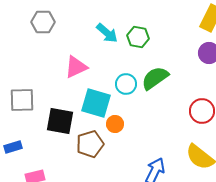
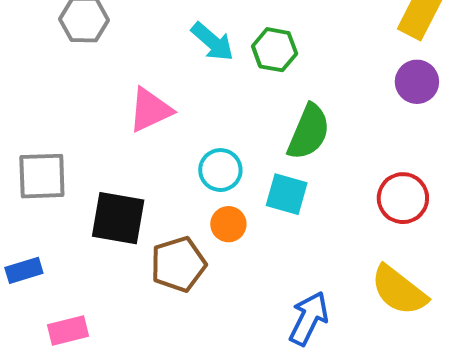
green semicircle: (155, 78) -> (309, 132), turned 148
cyan circle: (126, 84) -> (220, 170), moved
cyan square: (96, 103) -> (287, 194), moved, size x0.7

